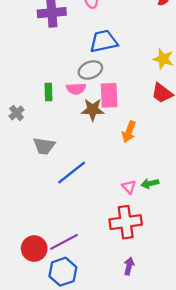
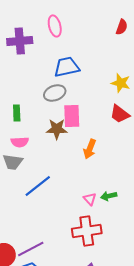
pink semicircle: (76, 89) -> (20, 142), moved

